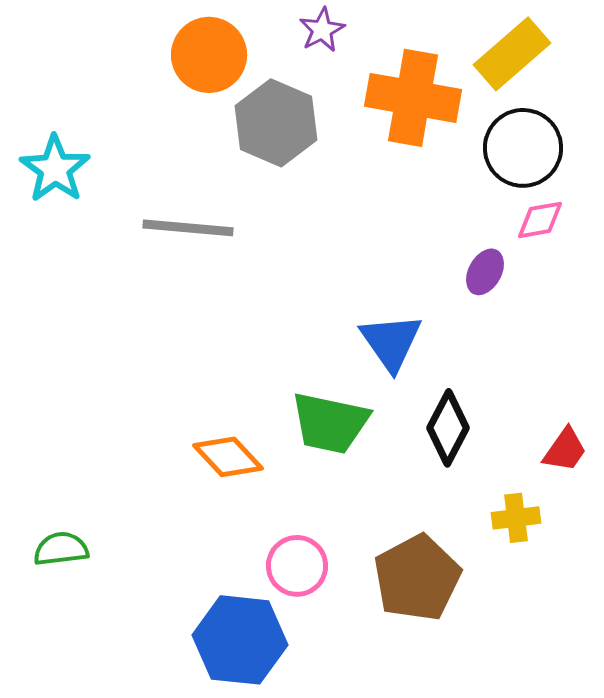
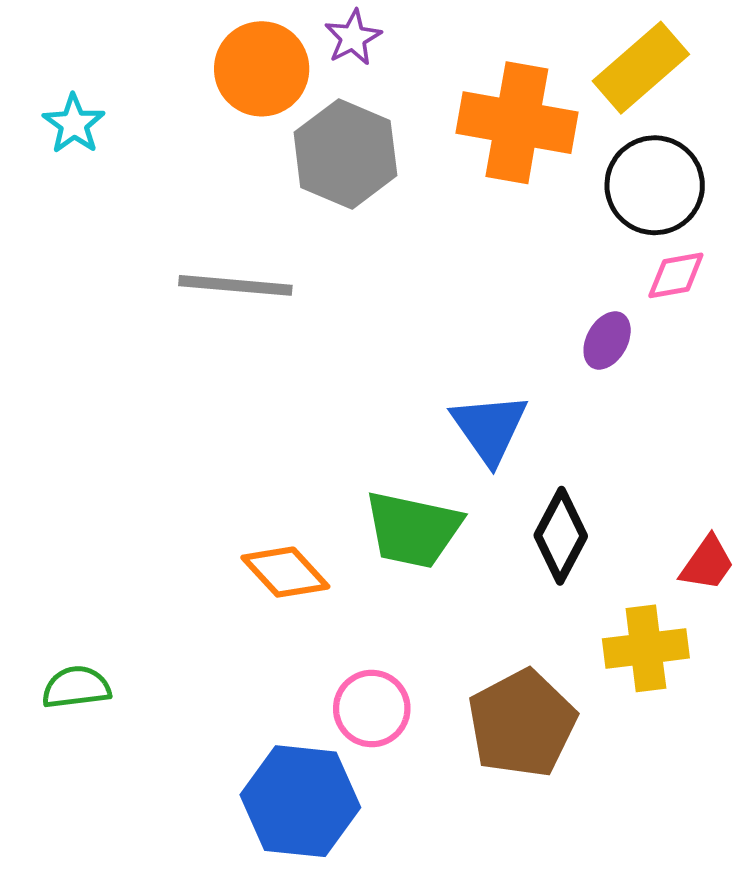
purple star: (322, 30) -> (353, 38), moved
cyan star: (55, 169) -> (74, 124), moved, size x0.7
yellow cross: (516, 518) -> (646, 648), size x1.4

